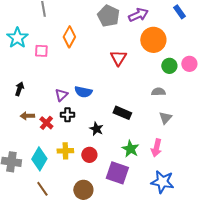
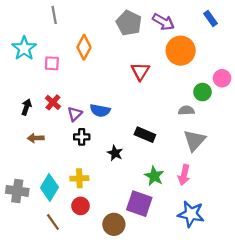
purple arrow: (138, 15) -> (163, 22), turned 54
green circle: (169, 66) -> (202, 92), moved
gray triangle: (165, 118) -> (194, 140), size x1.5
red cross: (46, 123) -> (53, 102), moved
red circle: (89, 155) -> (81, 206), moved
brown circle: (83, 190) -> (114, 224), moved

